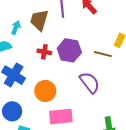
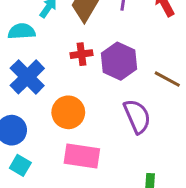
red cross: (44, 52) -> (81, 54), turned -32

